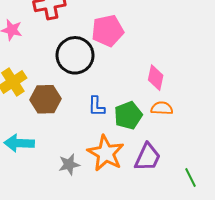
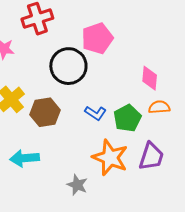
blue L-shape: (97, 106) -> (96, 113), turned -50
gray star: (69, 164) -> (77, 185), moved, turned -30

